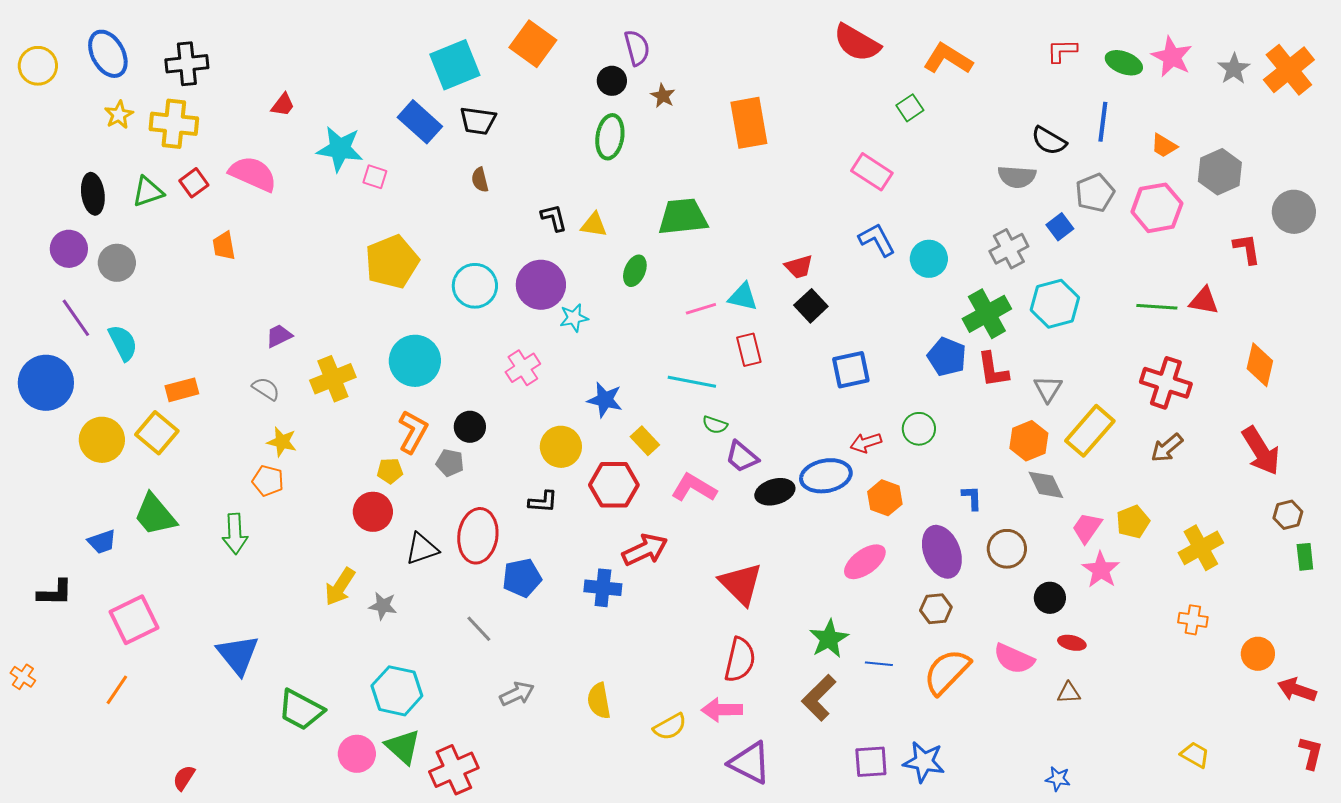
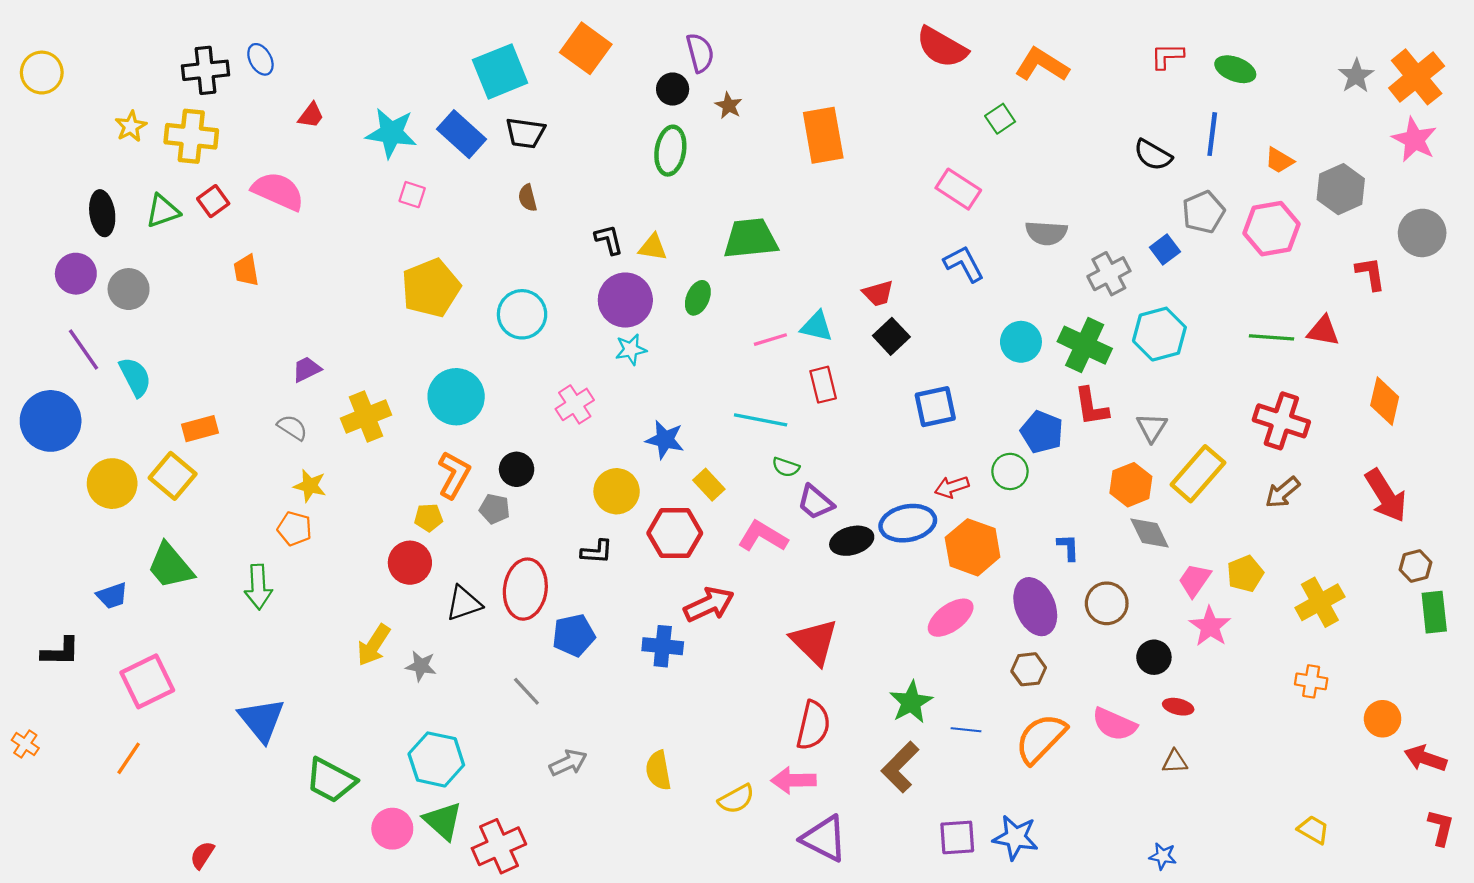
blue ellipse: (108, 54) -> (260, 59), moved, size x0.6
pink star: (1172, 57) -> (1414, 140), moved
cyan star: (340, 149) -> (391, 133), moved
gray semicircle: (1017, 177) -> (1046, 233), moved
cyan circle: (929, 259) -> (1021, 342), moved
purple circle: (541, 285) -> (625, 300), moved
green cross: (987, 314) -> (1085, 345), turned -36
blue pentagon: (947, 357) -> (1042, 432), moved
orange hexagon: (885, 498) -> (973, 547), size x1.4
green rectangle: (1305, 557) -> (1434, 612), size x1.4

